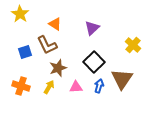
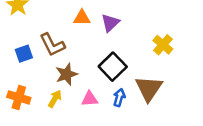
orange triangle: (55, 24) -> (82, 18), moved, turned -32

